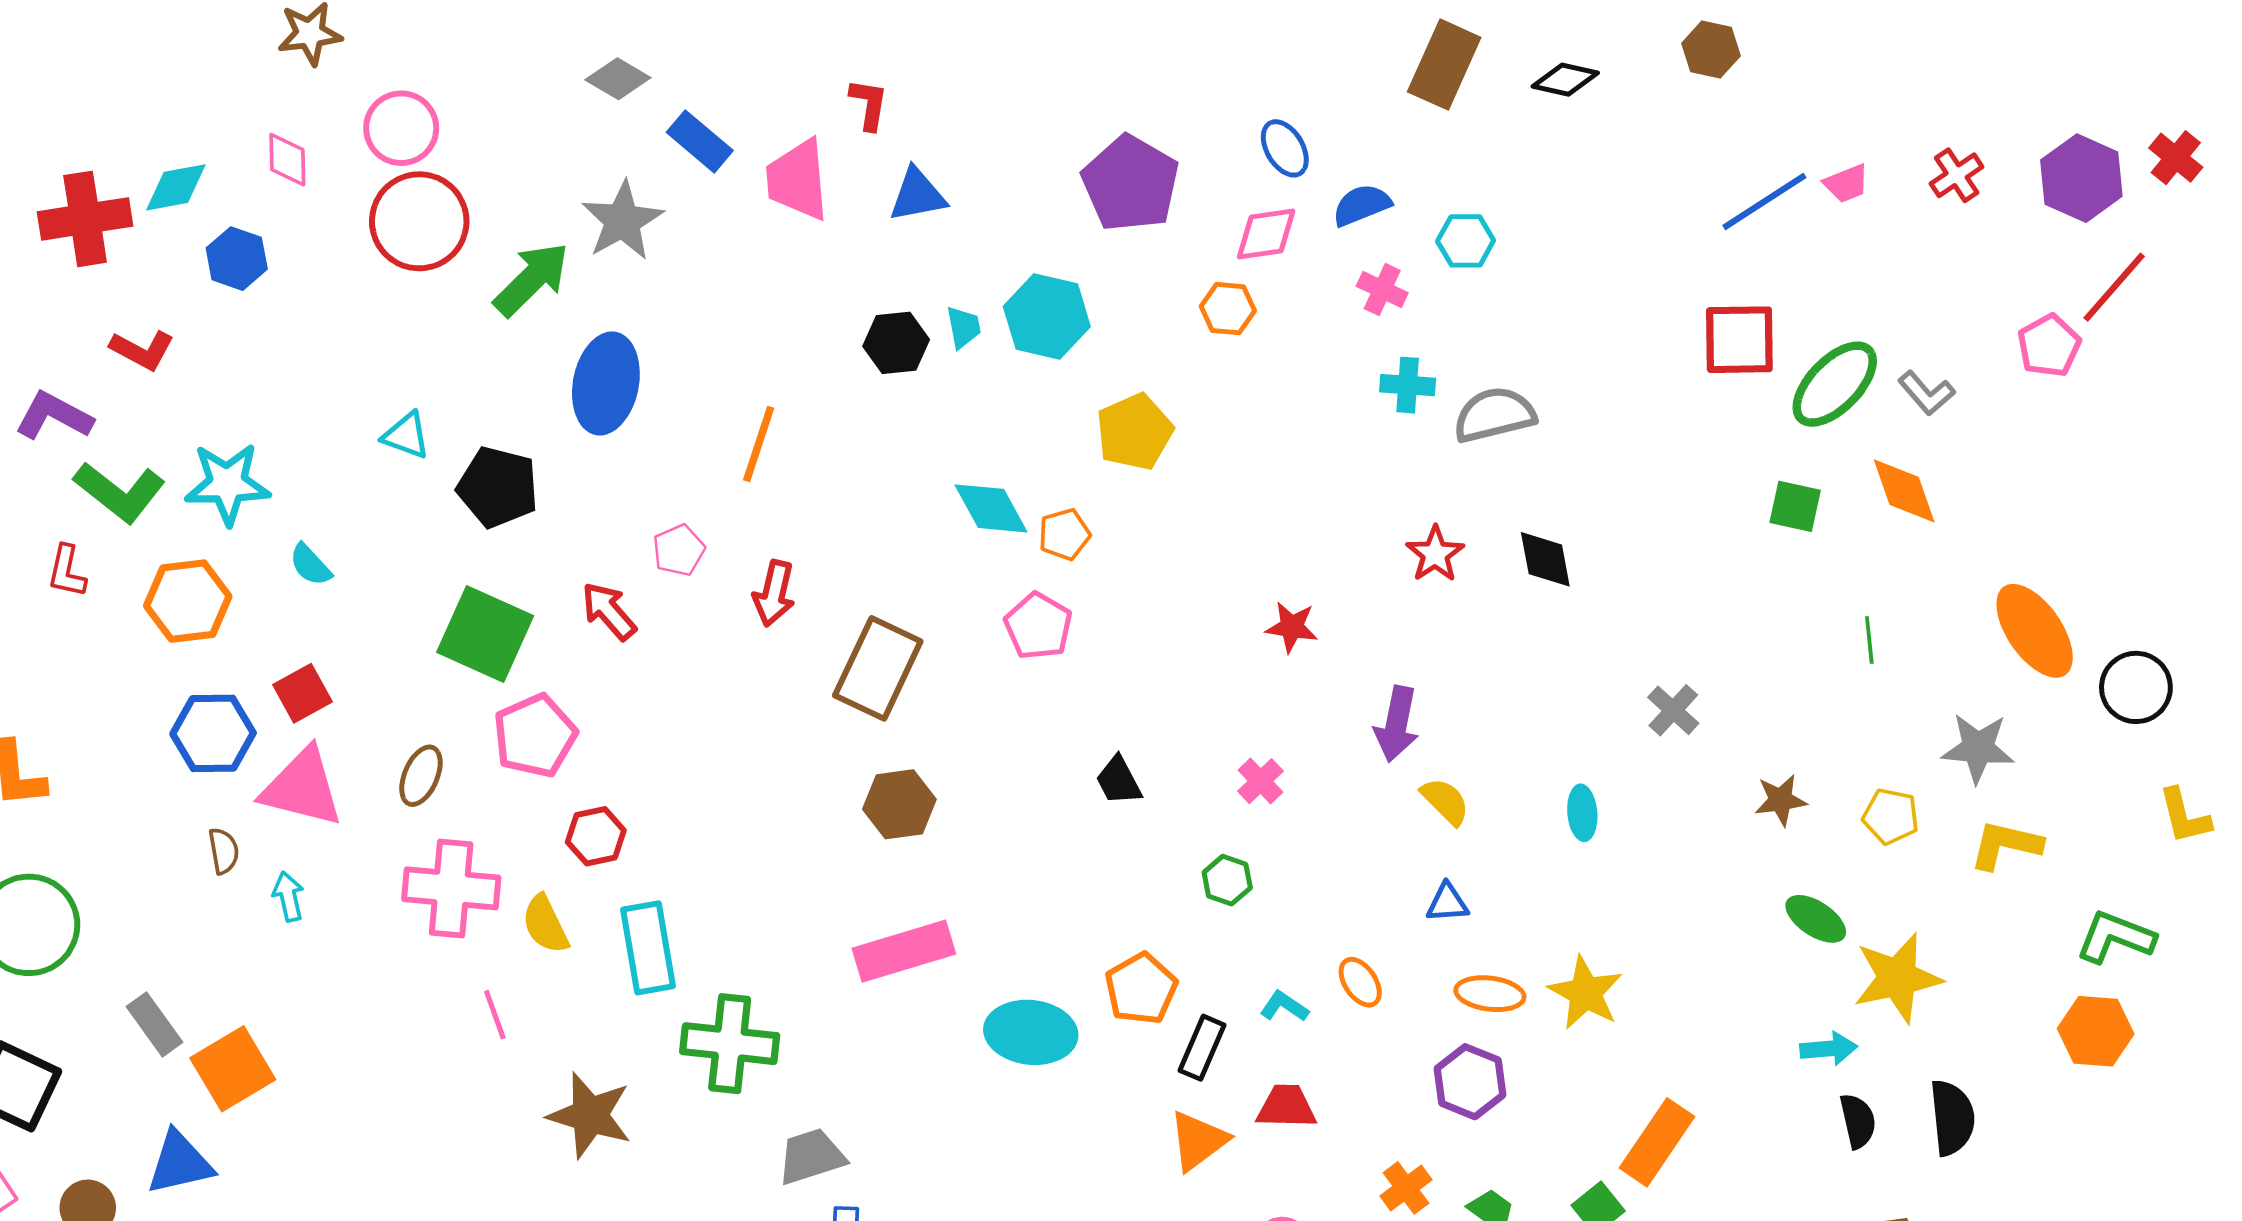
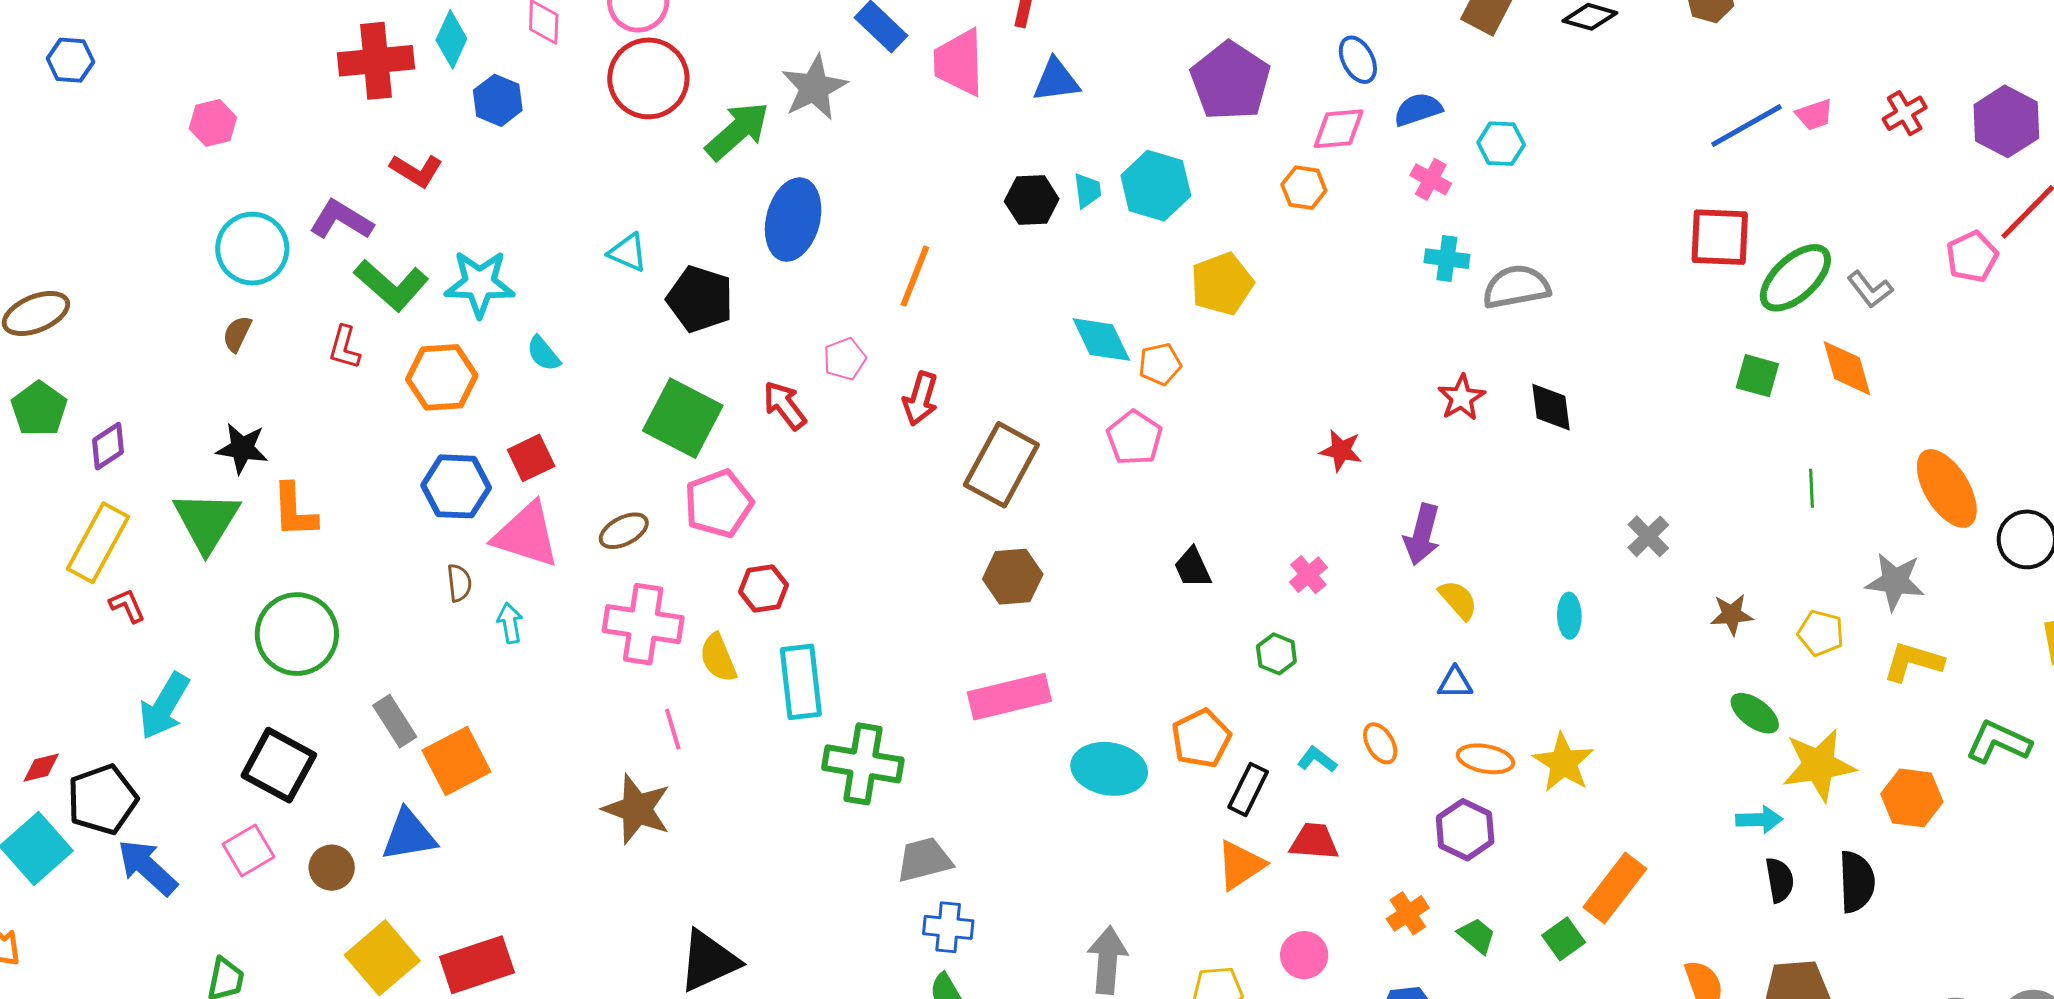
cyan diamond: (176, 187) -> (451, 39), turned -58
brown ellipse: (421, 776) -> (624, 531), turned 36
orange hexagon: (2096, 1031) -> (1912, 798), moved
brown star: (590, 1115) -> (637, 809), moved

